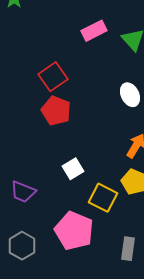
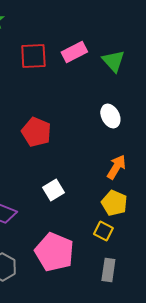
red square: (53, 77) -> (33, 56), moved, turned 32
yellow square: (103, 198) -> (103, 231), moved, size x0.7

